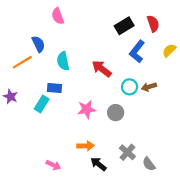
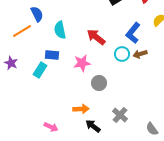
blue L-shape: (137, 51) -> (133, 33), moved
pink star: (87, 109) -> (82, 63), moved
gray circle: (116, 113) -> (99, 83), moved
gray semicircle: (149, 164) -> (152, 129), moved

